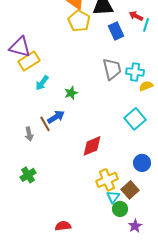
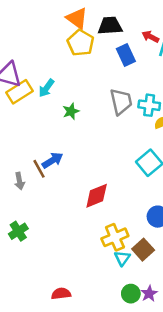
cyan arrow: (42, 83) -> (46, 88), moved
green star: (71, 93) -> (71, 111), moved
green circle: (120, 209) -> (131, 294), moved

